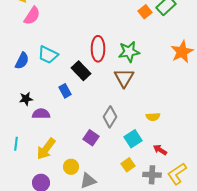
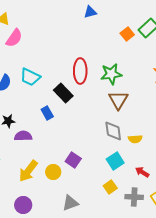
brown triangle: (124, 78) -> (118, 100), moved
gray diamond: (110, 117) -> (113, 131), moved, turned -40
yellow circle: (71, 167) -> (53, 172), moved

